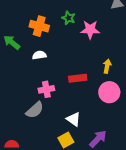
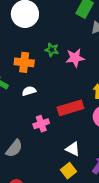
red rectangle: (78, 78) -> (70, 108), size x1.4
gray semicircle: (35, 110) -> (14, 148), moved

